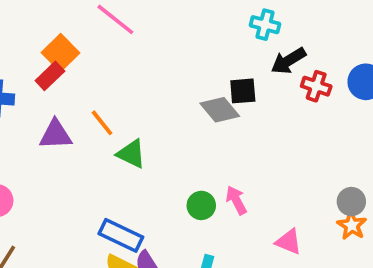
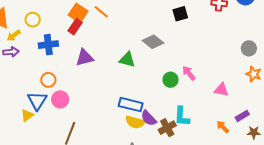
gray diamond: (220, 110) -> (153, 42), moved
orange line: (102, 123) -> (101, 12), moved
gray circle: (351, 202) -> (249, 48), moved

